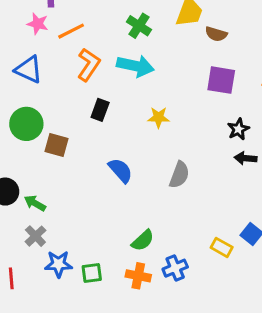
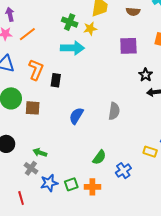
brown semicircle: (216, 34) -> (133, 12), moved
orange L-shape: (89, 65) -> (36, 70), moved
yellow star: (159, 117) -> (90, 29), moved
blue semicircle: (120, 170) -> (76, 116), turned -96
green arrow: (35, 203) -> (40, 153), moved
orange cross: (138, 276) -> (92, 187), moved

